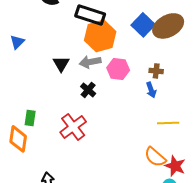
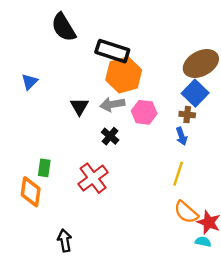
blue square: (143, 25) -> (195, 93), moved
yellow line: (168, 123) -> (178, 174), moved, turned -70

